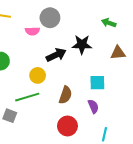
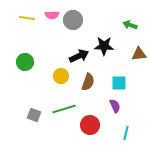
pink semicircle: (32, 31) -> (52, 15), moved
brown semicircle: (65, 95) -> (88, 82), moved
green line: (27, 97) -> (64, 109), moved

